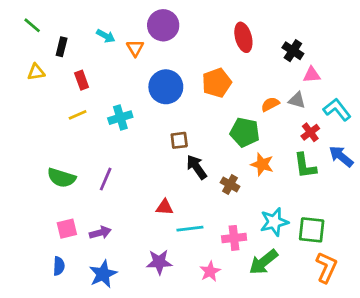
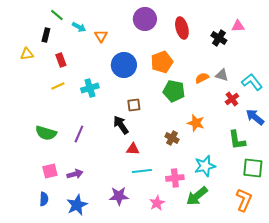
green line: (32, 25) -> (57, 15), moved
purple circle: (163, 25) -> (145, 19), moved
pink triangle: (312, 75) -> (238, 26), moved
green pentagon: (245, 132) -> (174, 91), moved
green L-shape: (305, 166) -> (237, 140), moved
black arrow: (197, 167) -> (121, 125), moved
red triangle: (165, 207) -> (133, 149), moved
green square: (312, 230) -> (253, 168), moved

